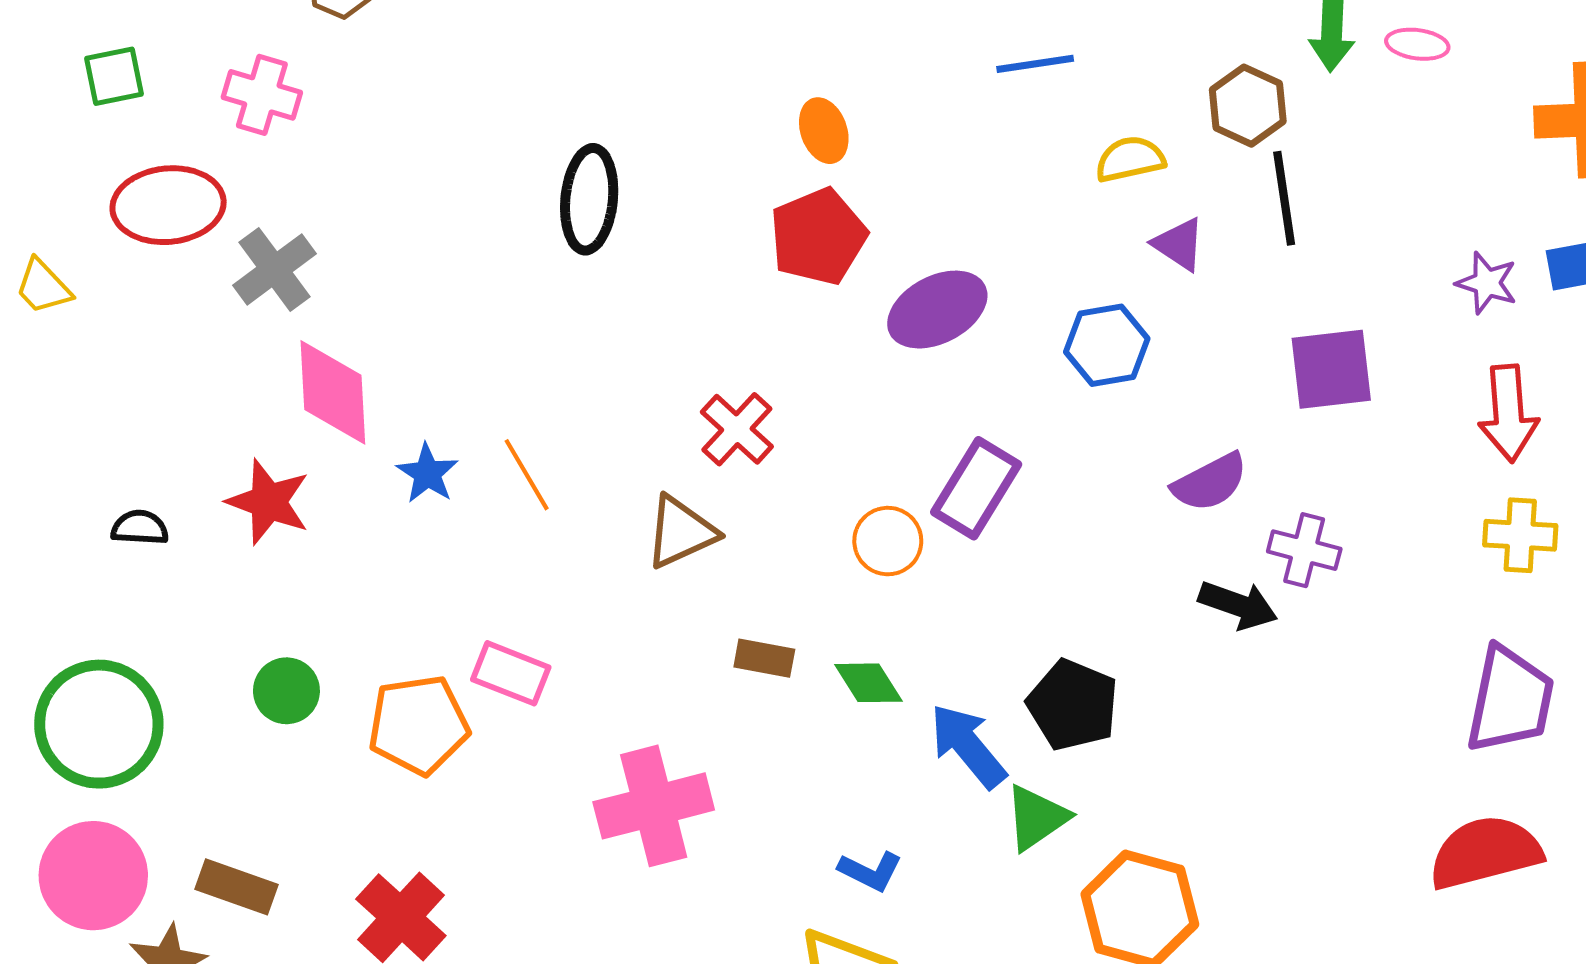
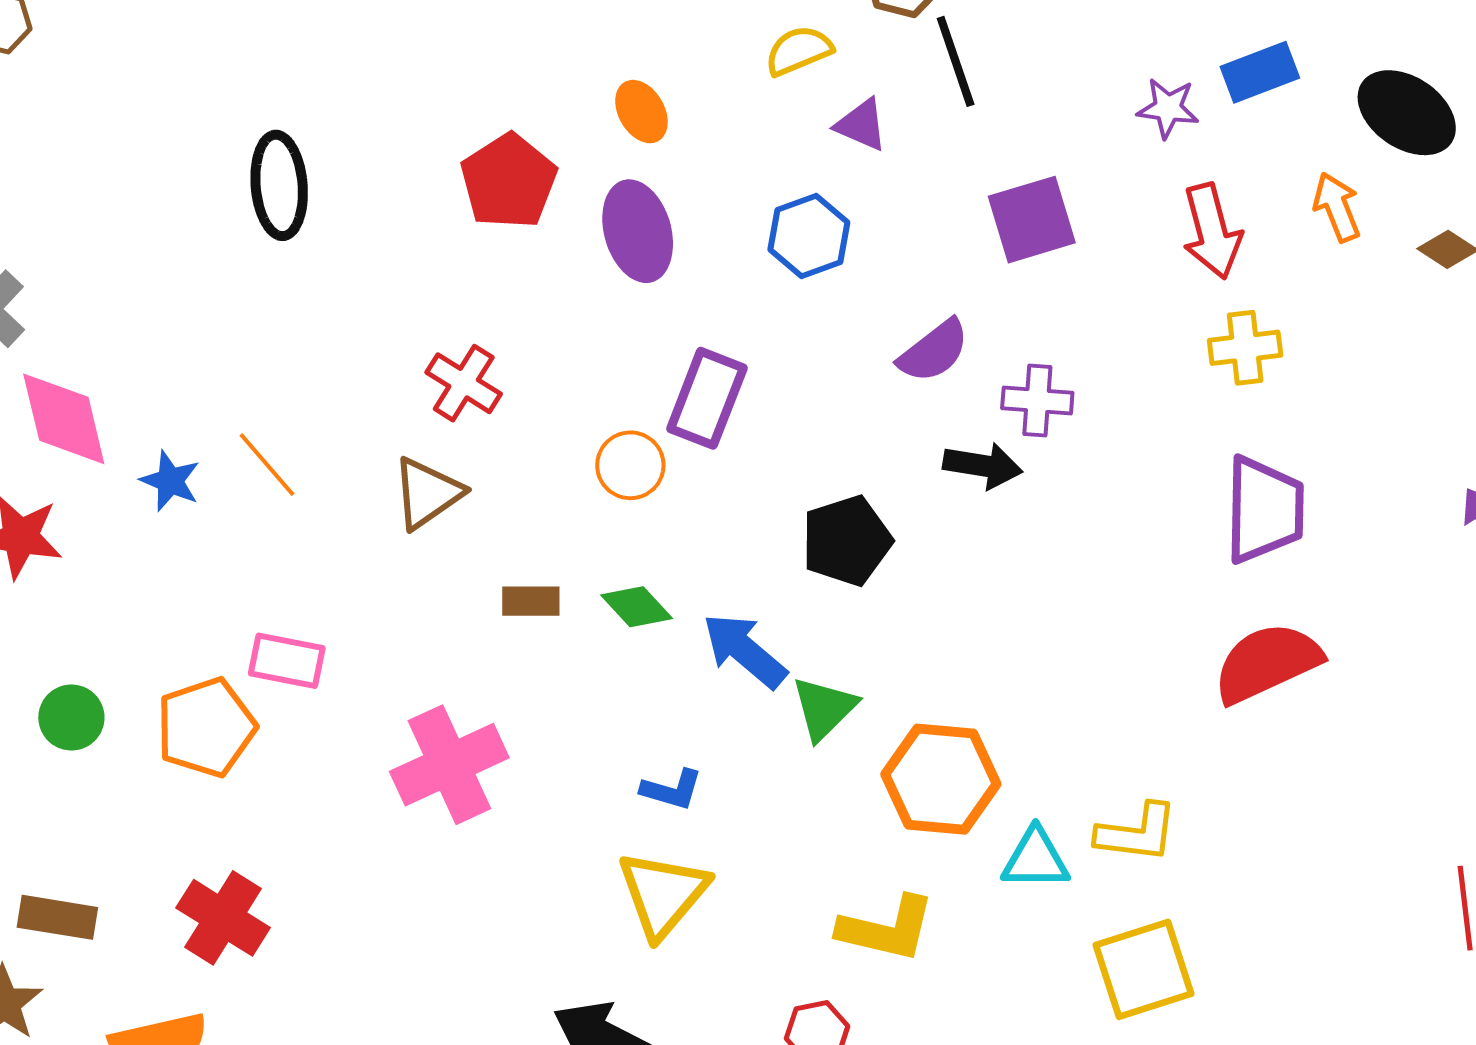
orange ellipse: (824, 131) -> (641, 112), moved
purple ellipse: (937, 310) -> (638, 231), turned -68
black pentagon: (1073, 705) -> (847, 541), moved, turned -30

